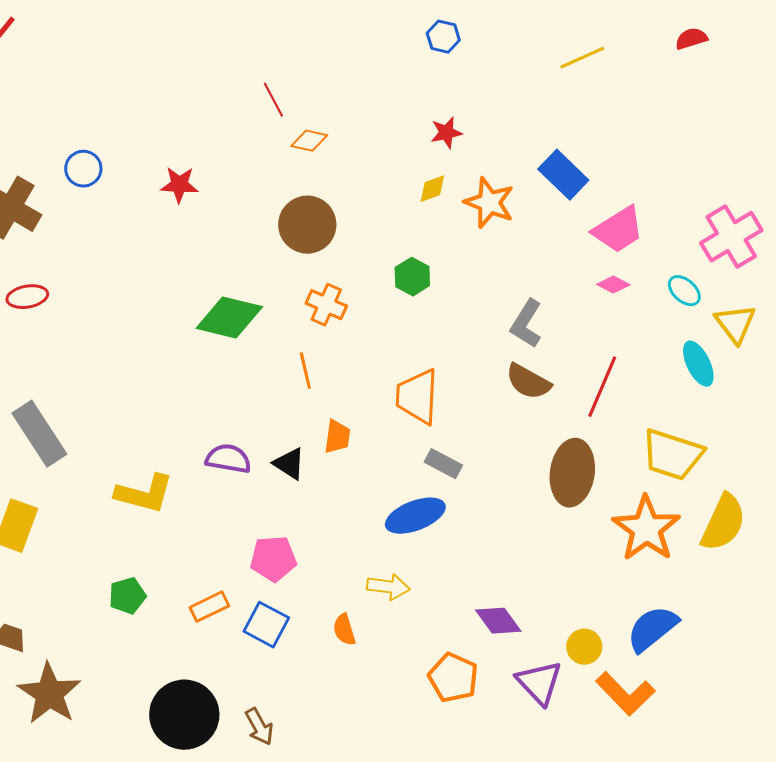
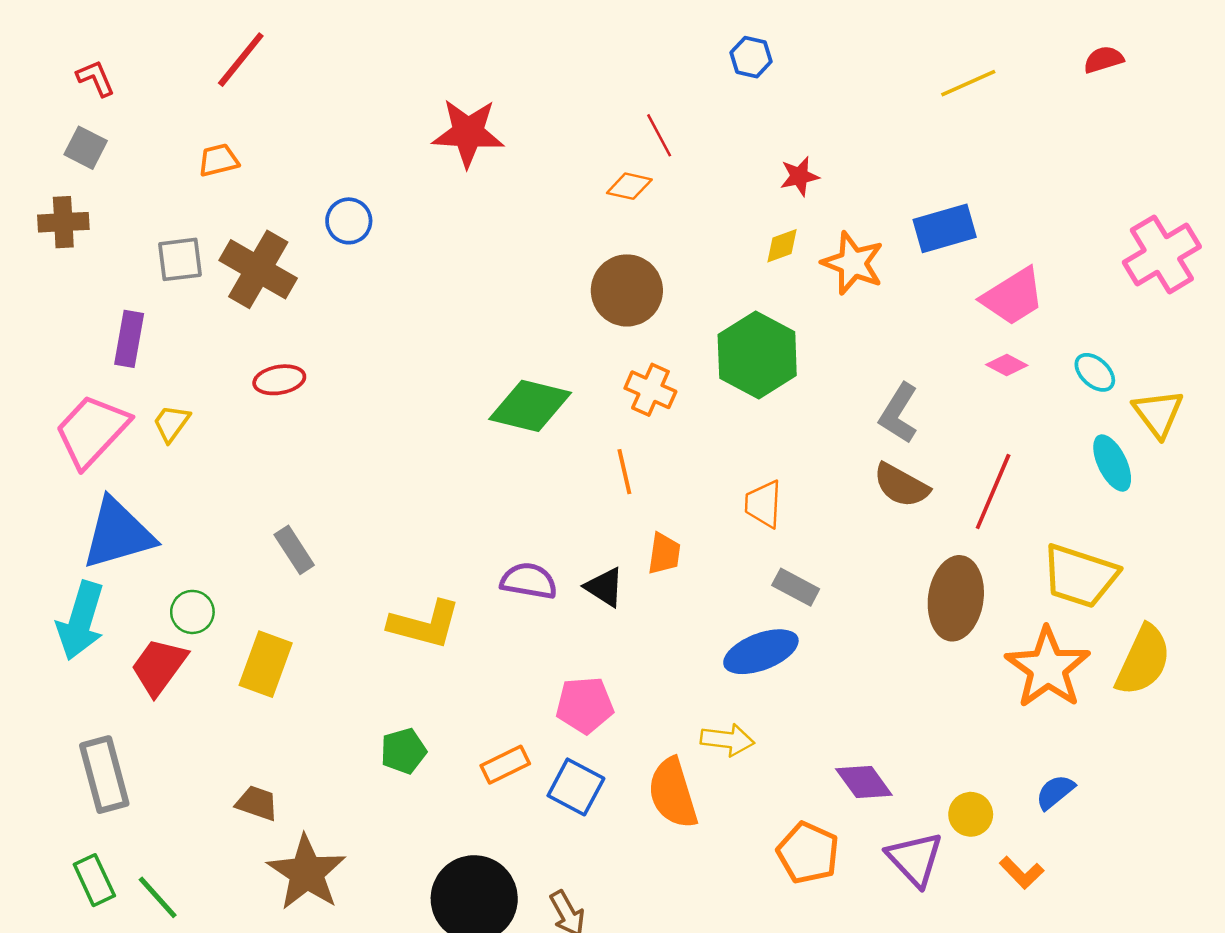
blue hexagon: (443, 37) -> (751, 57), moved
red line: (273, 100) -> (659, 135), moved
blue rectangle: (563, 175) -> (945, 228), turned -60
red star: (179, 185) -> (468, 133), moved, size x1.5
pink cross: (731, 237) -> (1162, 254), moved
green hexagon: (412, 277) -> (757, 355), size x1.8
orange trapezoid: (417, 397) -> (763, 504), size x0.7
gray rectangle: (39, 434) -> (294, 550), size x0.6
blue semicircle: (652, 629) -> (1055, 792), size x0.6
orange semicircle: (344, 630) -> (673, 793), size x1.8
orange L-shape: (625, 694) -> (1022, 873), size x0.6

